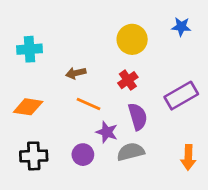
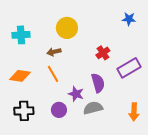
yellow circle: (132, 39) -> (67, 28), moved
red cross: (128, 80) -> (103, 53), moved
orange line: (89, 104) -> (53, 74), moved, turned 36

